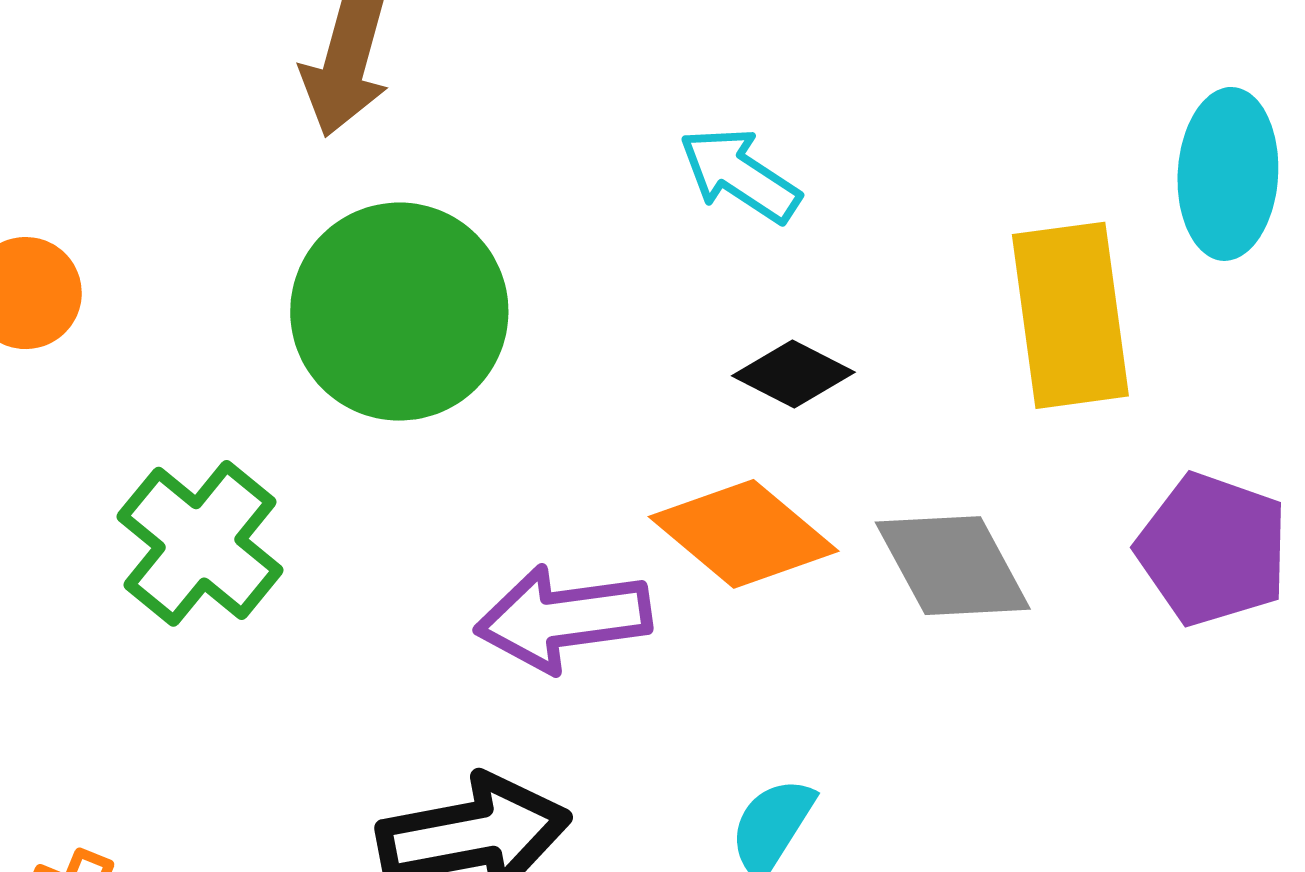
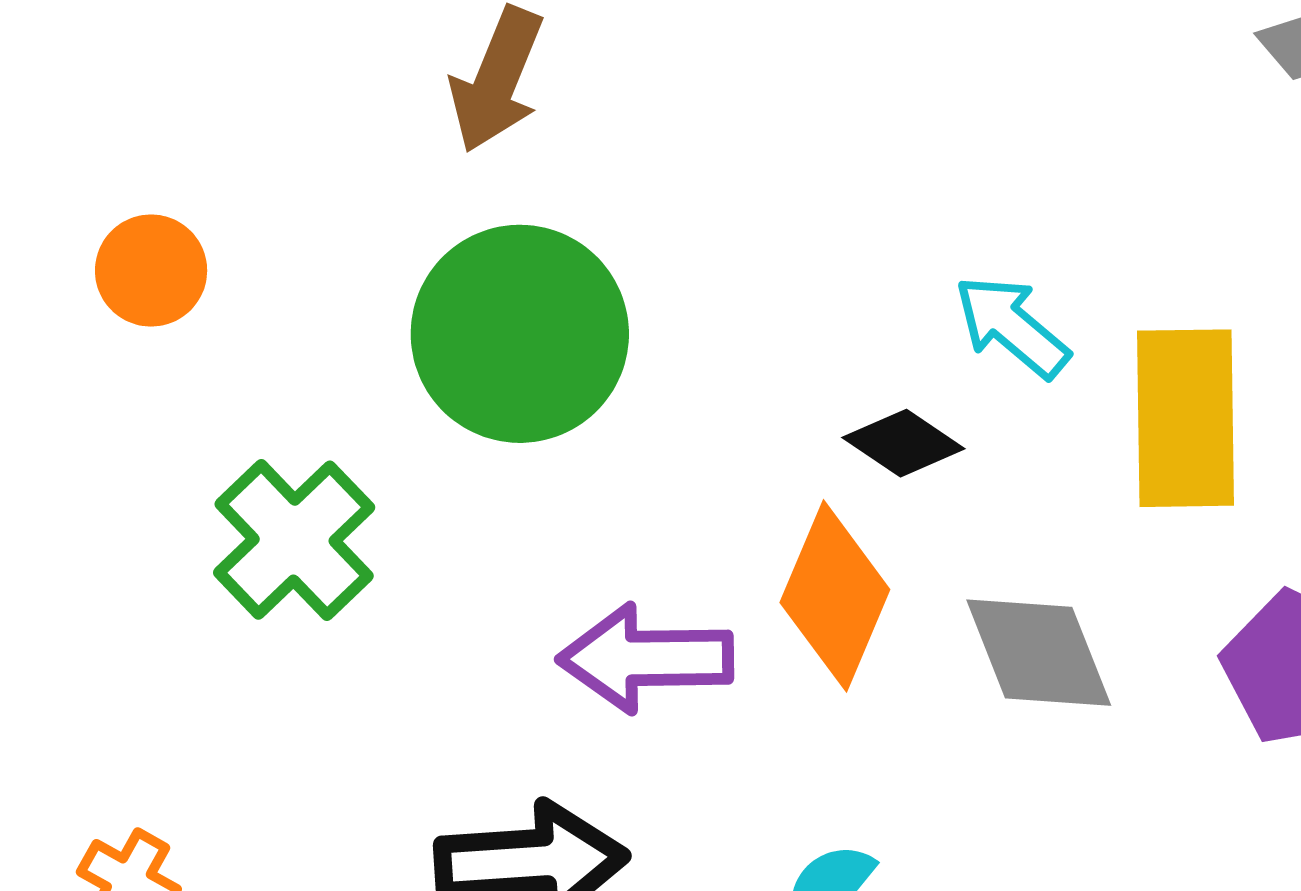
cyan arrow: (740, 175) -> (1012, 327), moved
orange diamond: (744, 534) -> (835, 596), turned 66

